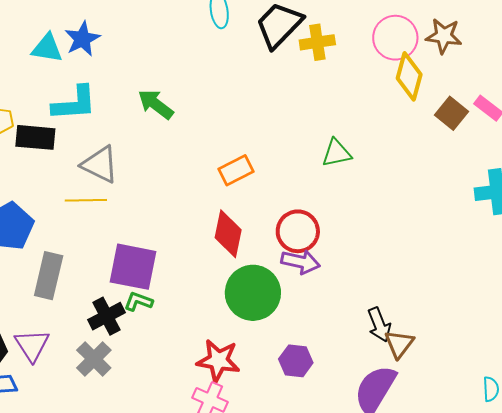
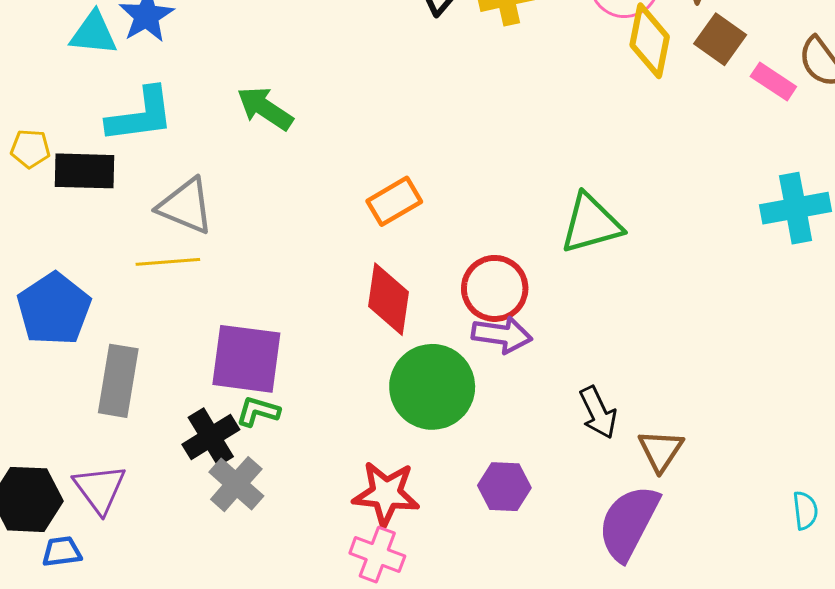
brown square: (451, 113) -> (720, 39), moved
green triangle: (336, 153) -> (591, 224), moved, size x1.4
black arrow: (379, 325) -> (598, 412), moved
gray cross: (94, 359) -> (236, 484), moved

